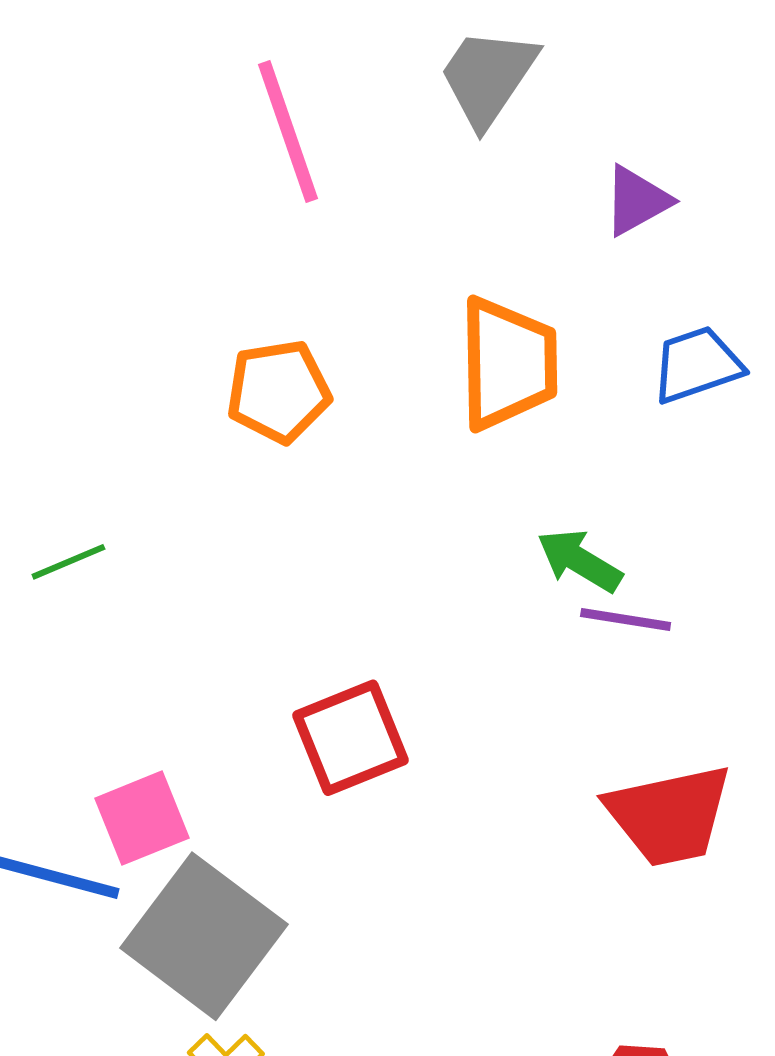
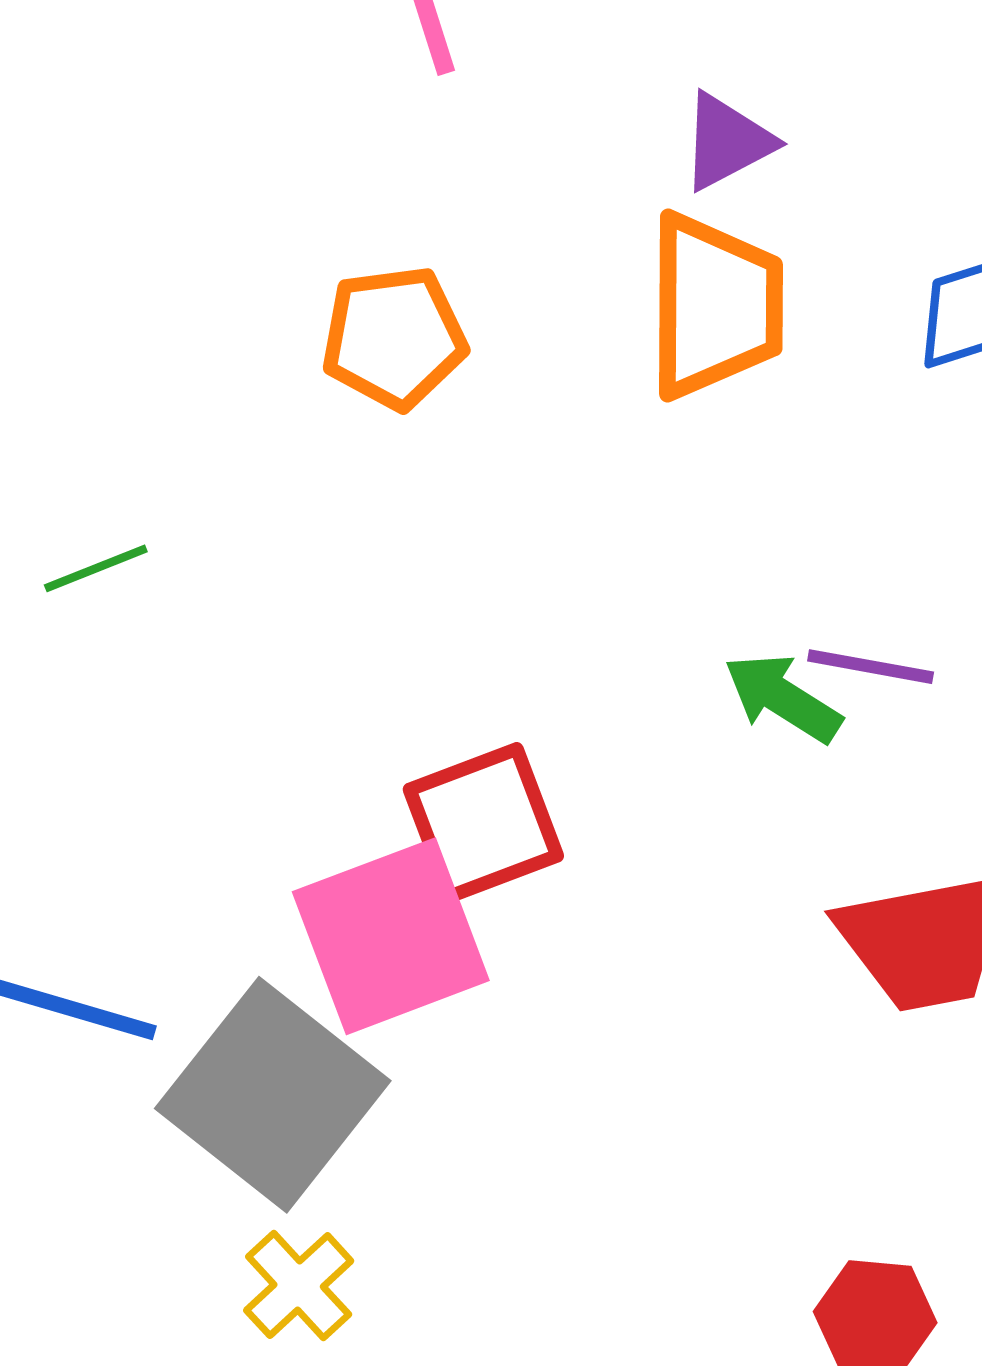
purple triangle: (637, 201) -> (727, 142), moved
green arrow: (580, 561) -> (783, 698), moved
pink square: (142, 818) -> (391, 936), moved, size x1.5

